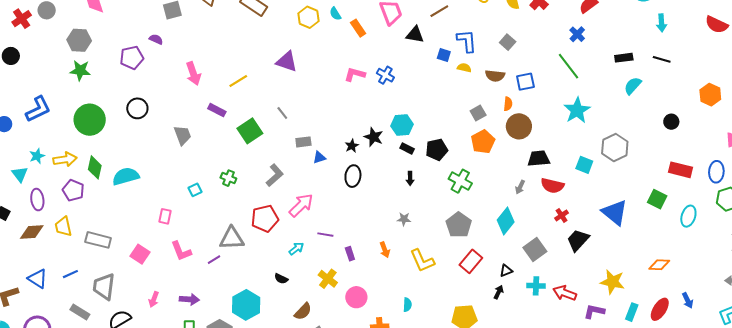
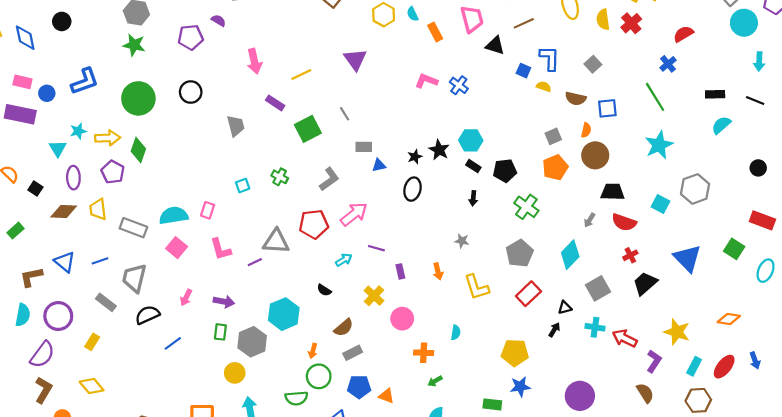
purple triangle: (287, 62) -> (355, 59), turned 30
cyan semicircle: (126, 176) -> (174, 216), moved
purple L-shape: (594, 311) -> (654, 361), turned 105

